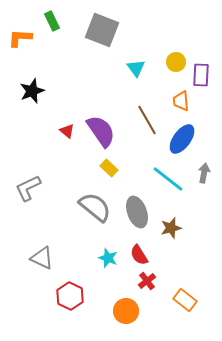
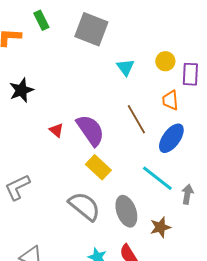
yellow rectangle: (109, 168) -> (98, 167), size x1.4
gray arrow: (204, 173) -> (187, 194), moved

